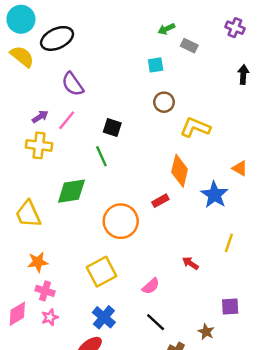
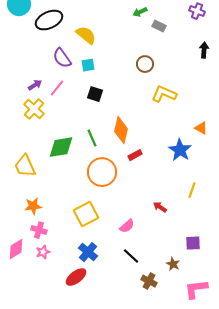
yellow semicircle: (22, 56) -> (86, 35), moved
cyan square: (156, 65) -> (88, 65), moved
brown circle: (164, 102) -> (145, 64), moved
yellow cross: (39, 145) -> (34, 109), turned 35
green line: (101, 156) -> (92, 138), moved
orange diamond: (180, 171) -> (121, 130), moved

